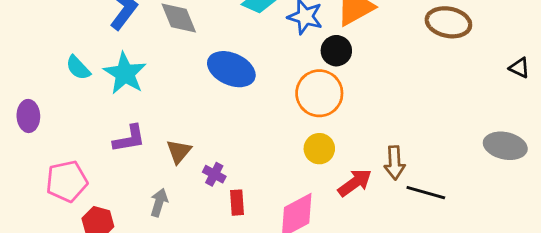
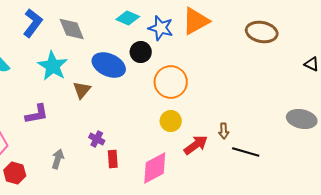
black circle: (336, 51) -> (141, 52), moved
cyan star: (125, 73) -> (53, 66), moved
brown triangle: (179, 151) -> (82, 90), moved
brown arrow: (395, 163) -> (224, 131), size x0.7

